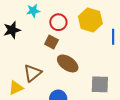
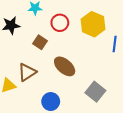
brown square: (51, 42) -> (40, 42), moved
gray square: (100, 84) -> (95, 92), turned 30

